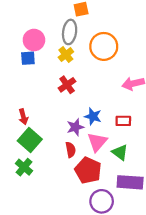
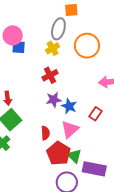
pink circle: (34, 40) -> (13, 35), moved
red rectangle: (123, 121) -> (95, 114), turned -64
purple star: (75, 127) -> (54, 100), moved
green triangle: (120, 152) -> (74, 156), moved

